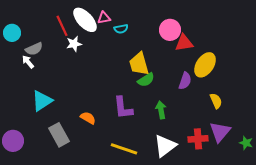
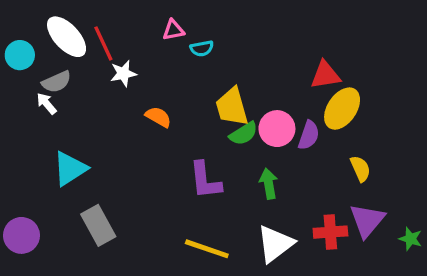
white ellipse: (85, 20) -> (67, 37), moved
pink circle: (170, 30) -> (277, 129), moved
red triangle: (184, 43) -> (325, 75), moved
orange semicircle: (88, 118) -> (158, 117), moved

